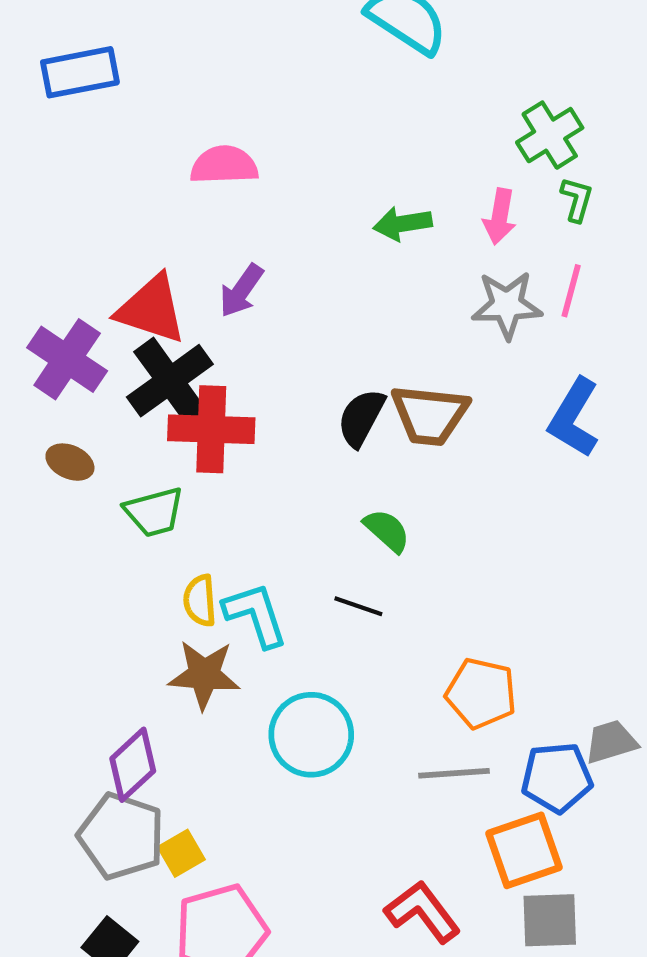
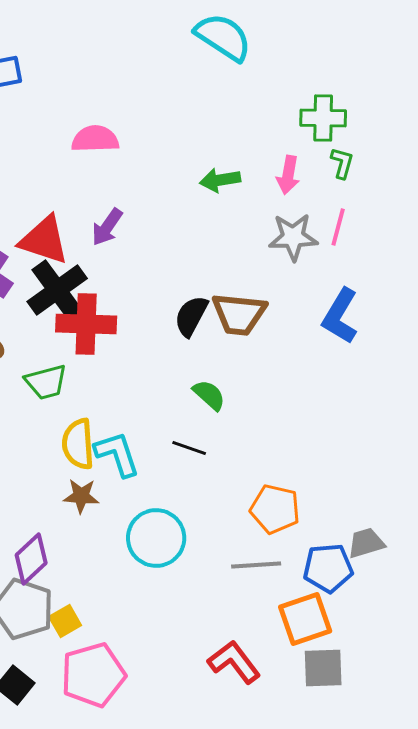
green cross: (550, 135) -> (323, 118), turned 33
yellow semicircle: (200, 601) -> (78, 444), size x1.4
brown star: (204, 675) -> (81, 496), size x0.7

